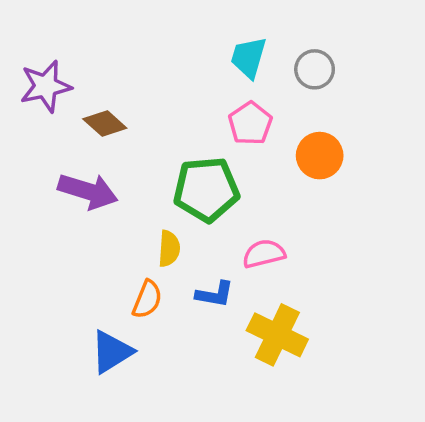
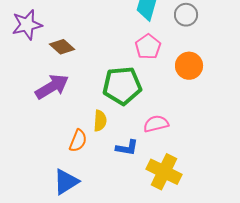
purple arrow: (88, 191) -> (52, 87), turned -48
orange semicircle: (147, 299) -> (78, 141), moved

